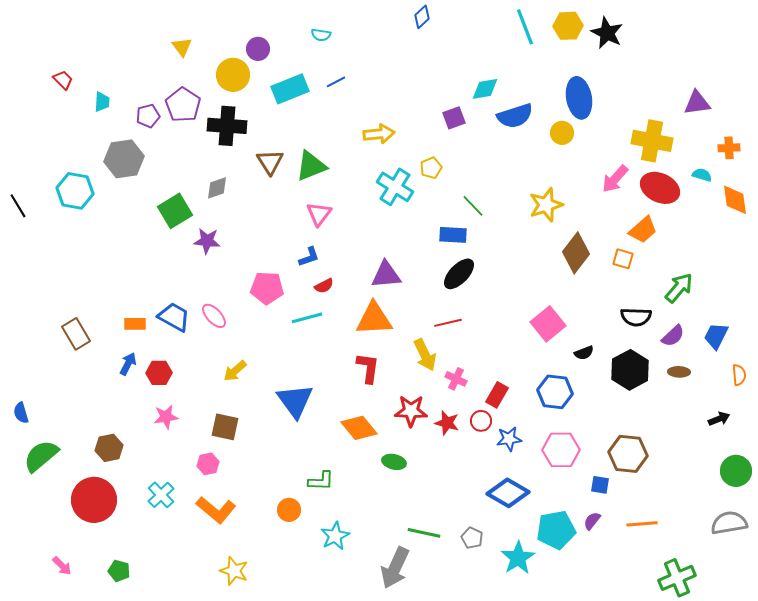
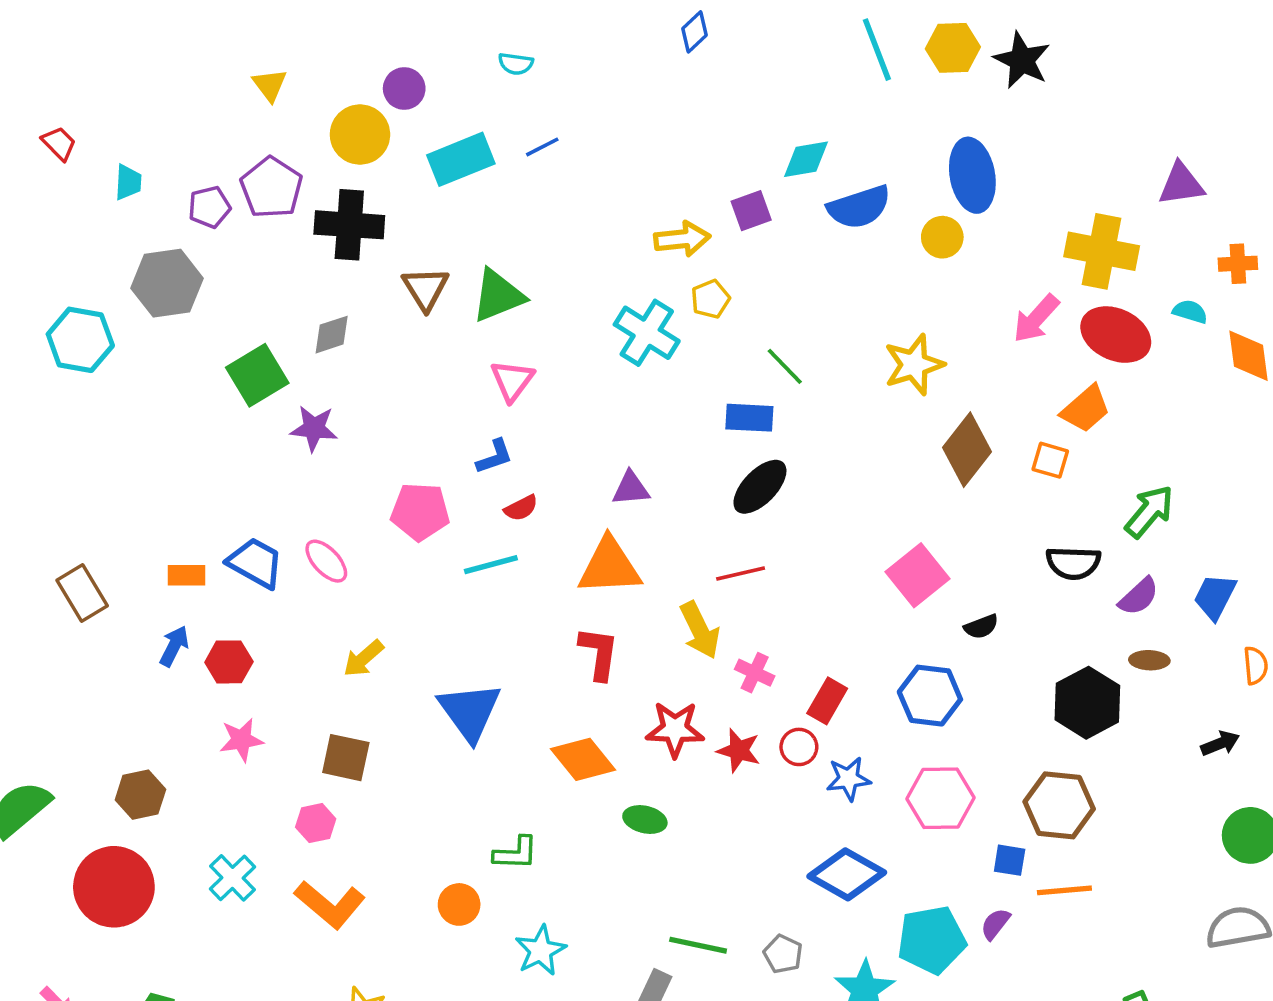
yellow arrow: (379, 134) -> (682, 239), moved
purple triangle: (386, 275) -> (631, 489), size x0.7
black hexagon: (630, 370) -> (1087, 703), moved
orange line: (642, 524) -> (1064, 890), moved

